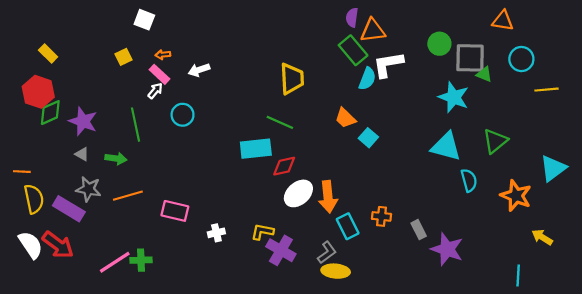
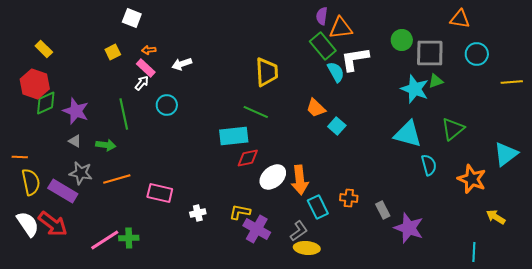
green triangle: (484, 74) -> (436, 81), moved, turned -42
cyan semicircle: (367, 79) -> (336, 72), turned -50
yellow line: (547, 90) -> (512, 82), moved
red diamond: (284, 166) -> (248, 158), moved

